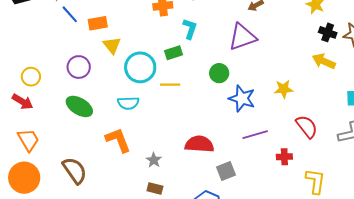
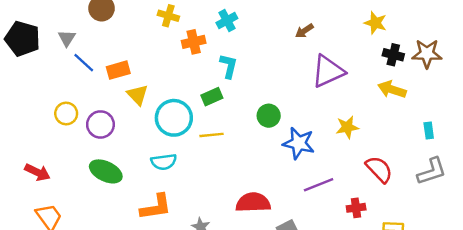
purple triangle: (242, 37) -> (328, 71), moved
yellow circle: (31, 77) -> (66, 114), moved
orange L-shape: (118, 140) -> (156, 207), turned 108

